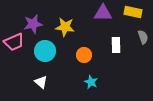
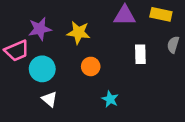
gray semicircle: (143, 37) -> (173, 45), turned -144
cyan circle: (45, 51) -> (42, 69), moved
orange circle: (84, 55) -> (91, 66), moved

